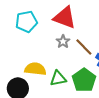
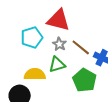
cyan pentagon: (26, 22) -> (32, 37), moved
green triangle: (58, 78) -> (57, 64), moved

